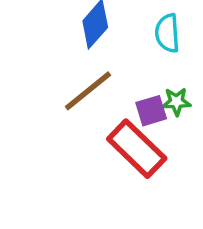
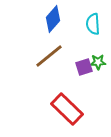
red rectangle: (137, 149) -> (67, 109), moved

